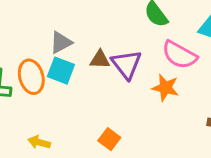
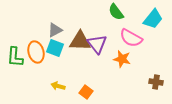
brown triangle: (100, 60) -> (80, 41), size x1.6
yellow arrow: (39, 142) -> (58, 86), moved

